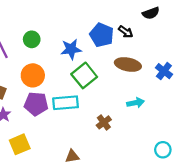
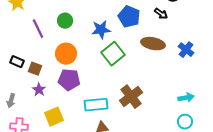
black arrow: (126, 32) -> (161, 14), moved
cyan rectangle: (66, 103) -> (96, 105), moved
cyan arrow: (136, 103) -> (186, 98), moved
brown cross: (104, 122) -> (131, 97), size x1.6

